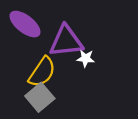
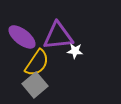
purple ellipse: (25, 24) -> (22, 37), moved

